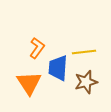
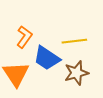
blue trapezoid: (58, 68) -> (47, 58), turned -60

